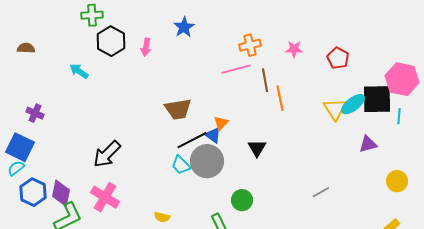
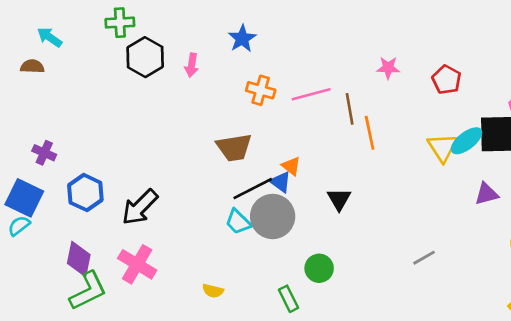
orange cross: (250, 45) -> (261, 90), moved, turned 30
cyan arrow: (79, 71) -> (50, 37), moved
orange triangle: (221, 123) -> (291, 166), turned -35
blue hexagon: (33, 192) -> (85, 193), moved

